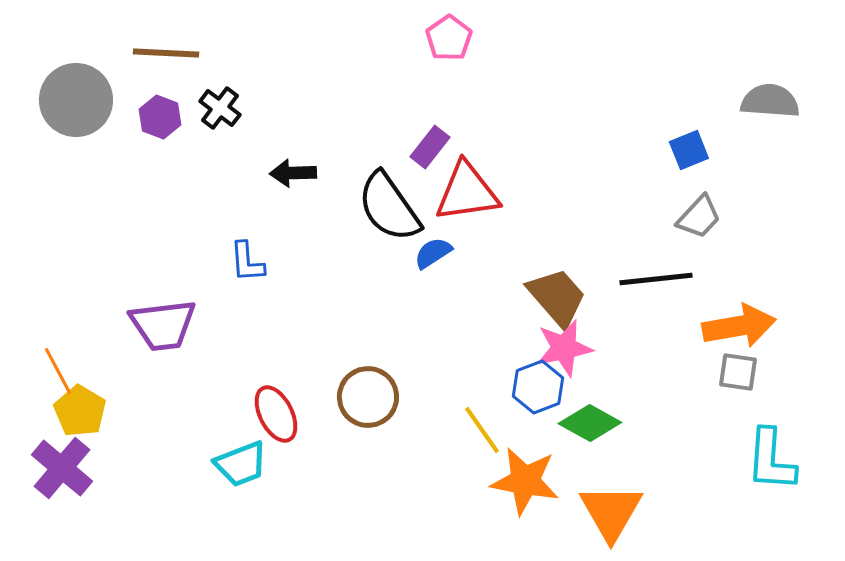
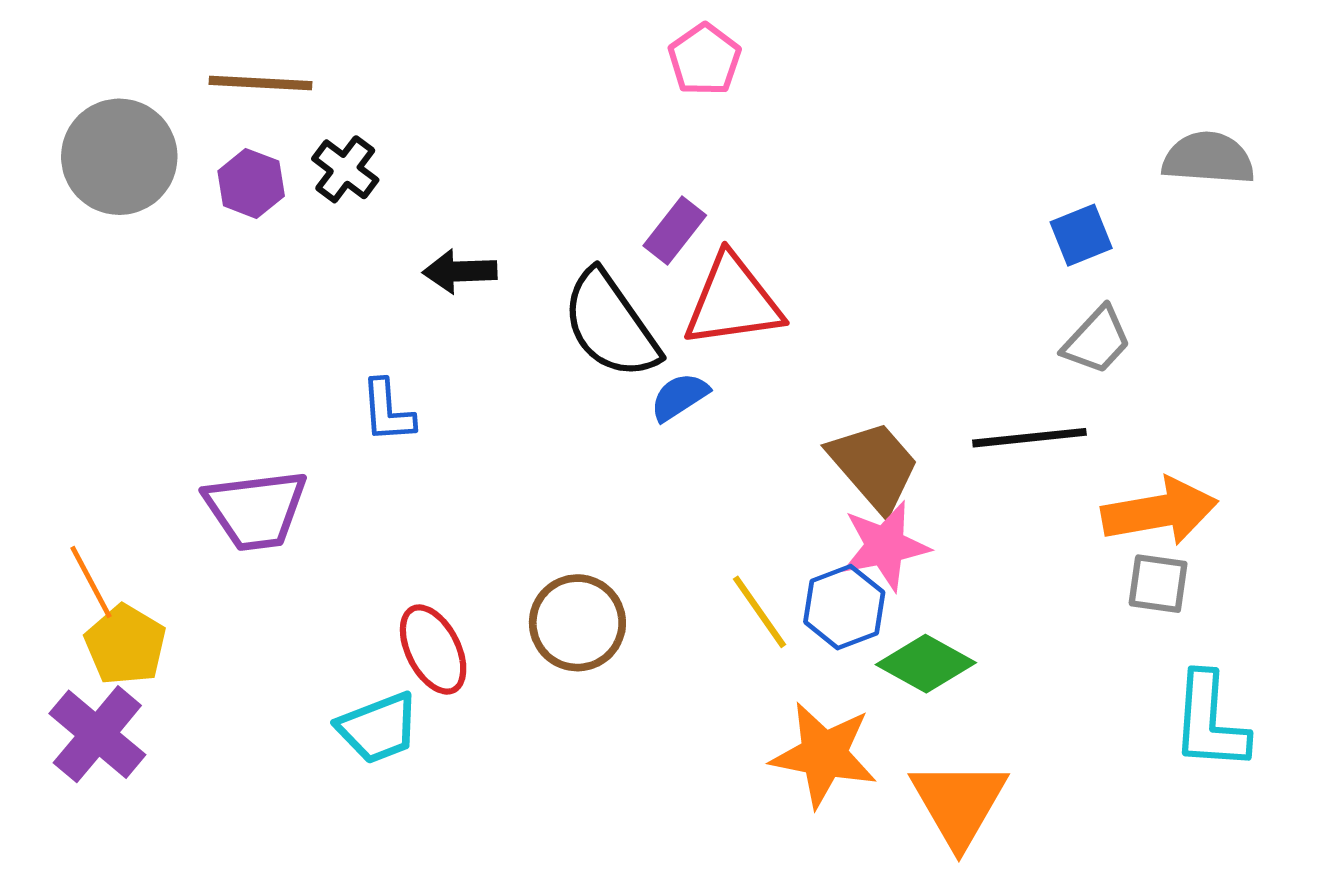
yellow line: (482, 430) -> (759, 612), moved

